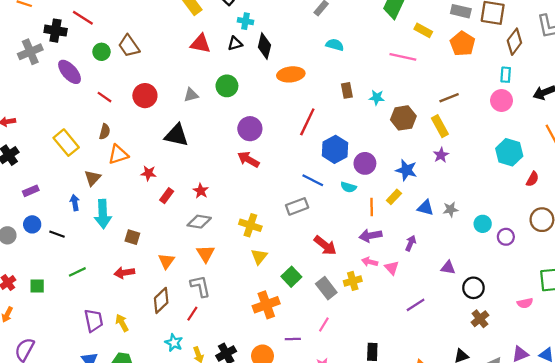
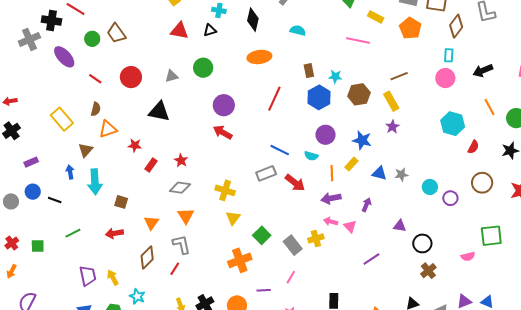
black diamond: (264, 46) -> (253, 20), moved
blue hexagon: (335, 149) -> (319, 97), moved
red arrow: (325, 245) -> (295, 183), moved
cyan star: (174, 343) -> (137, 296), moved

